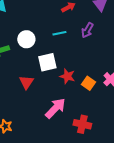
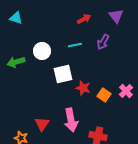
red triangle: (26, 82) -> (42, 124), moved
pink arrow: (55, 108) -> (71, 120), turned 125

